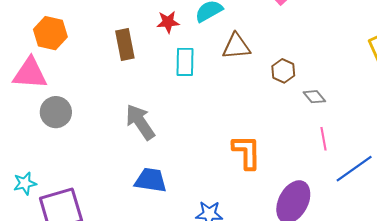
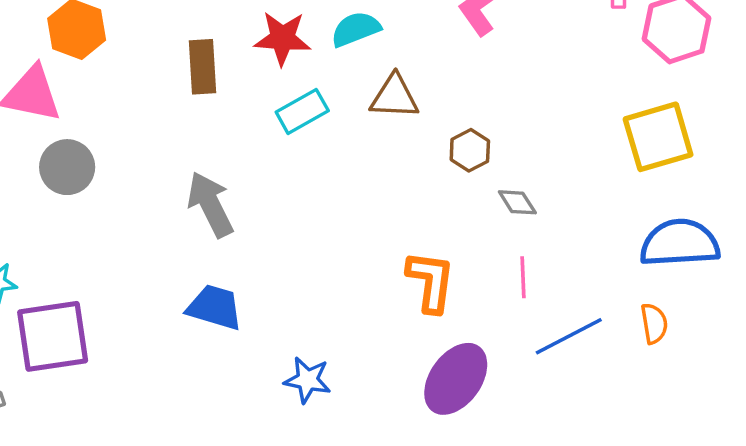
red star: (168, 22) -> (282, 38), size x1.4
cyan rectangle: (185, 62) -> (302, 111), turned 52
orange L-shape: (247, 152) -> (431, 281), moved

